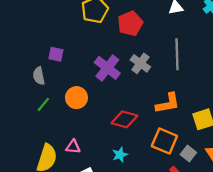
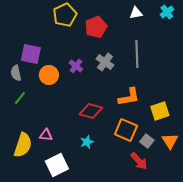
purple square: (56, 54) -> (31, 54), size x1.5
purple cross: (107, 68) -> (76, 66), size x0.6
orange circle: (76, 98) -> (49, 75), moved

